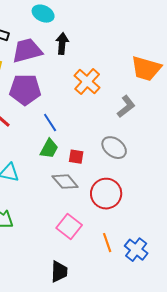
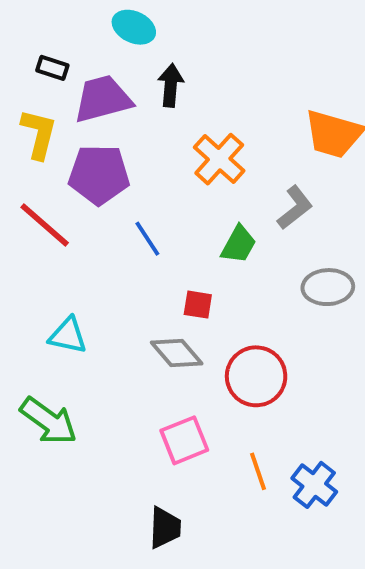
gray ellipse: (114, 148) -> (328, 287), moved, turned -40
green trapezoid: (49, 149) -> (239, 244), moved
pink square: (69, 227) -> (184, 440), turned 30

